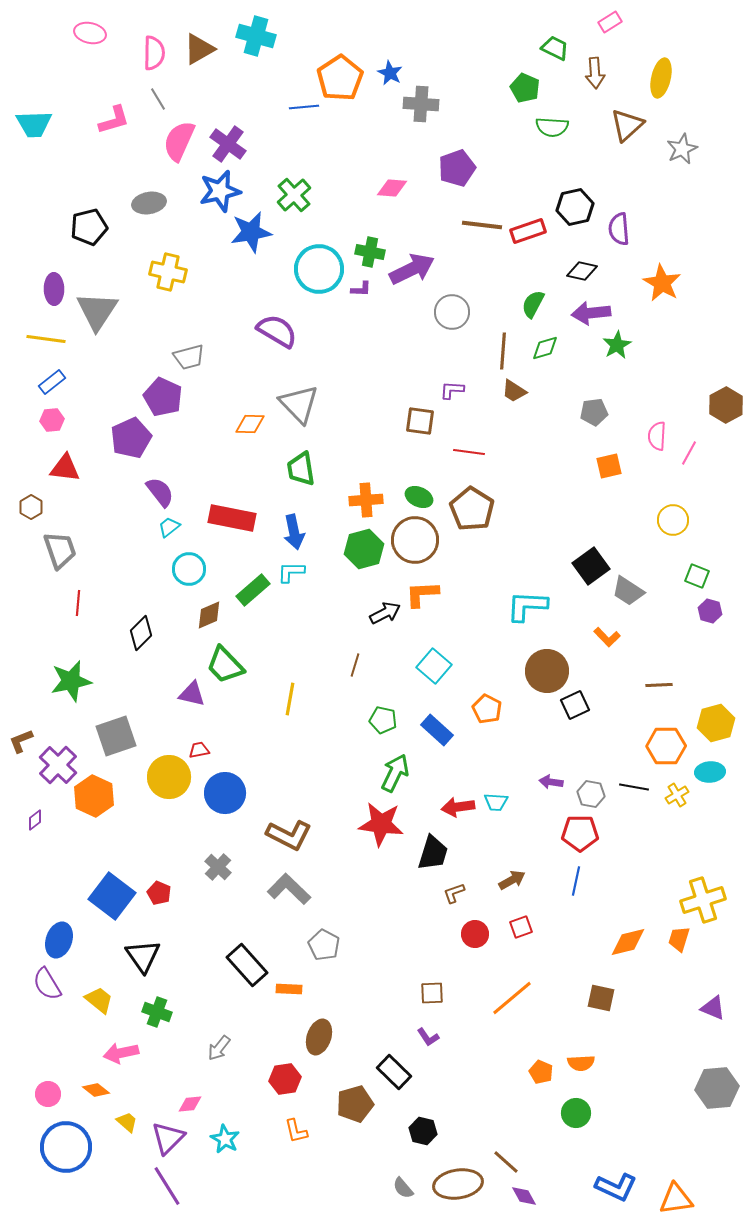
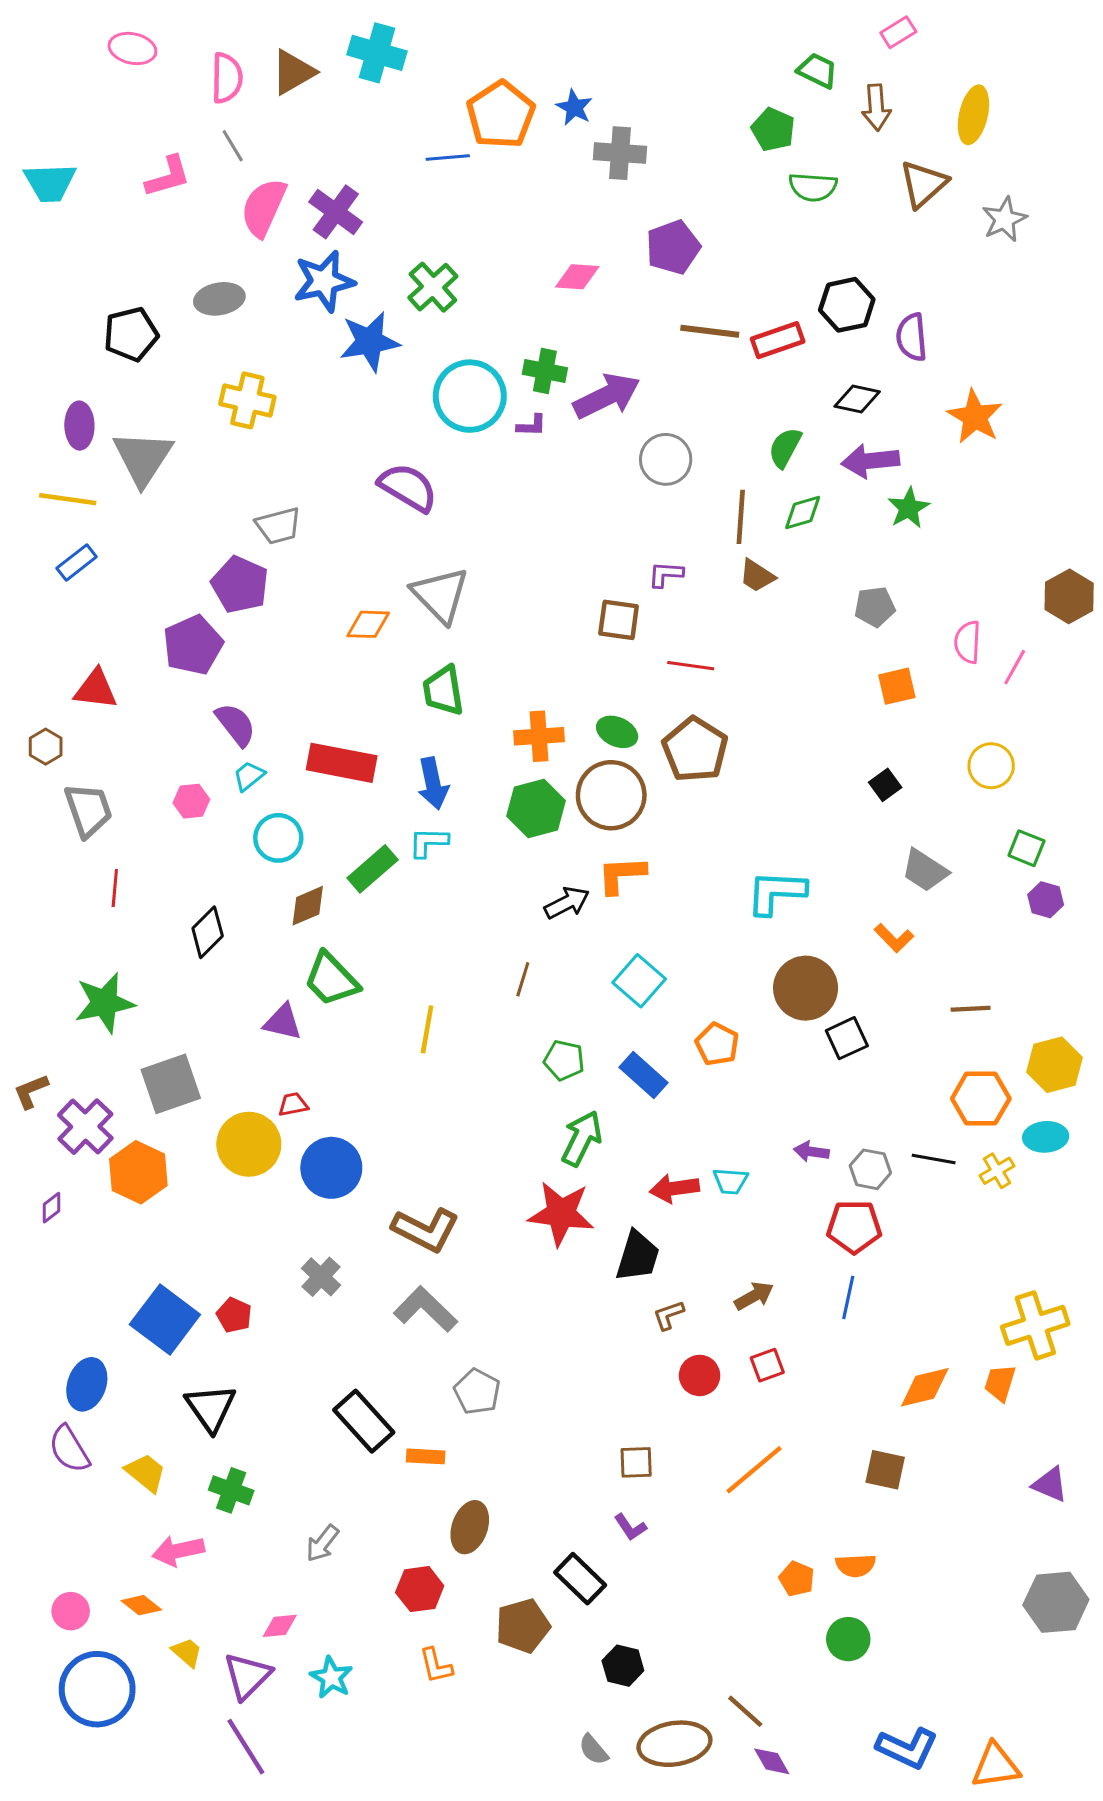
pink hexagon: (52, 420) -> (191, 801), moved
black square: (591, 566) -> (885, 785), moved, size x0.6

